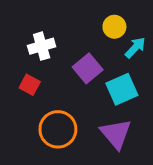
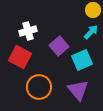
yellow circle: (114, 27) -> (93, 10), moved
red square: (30, 85) -> (20, 57), size x1.6

